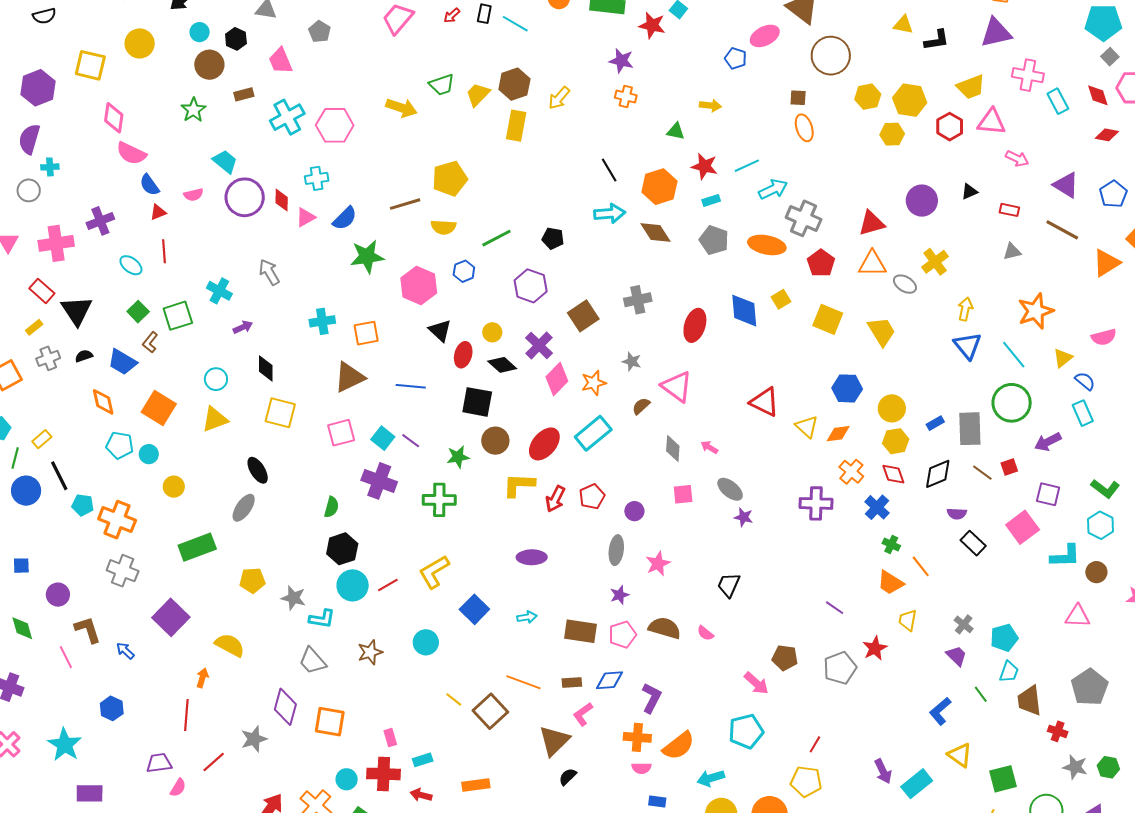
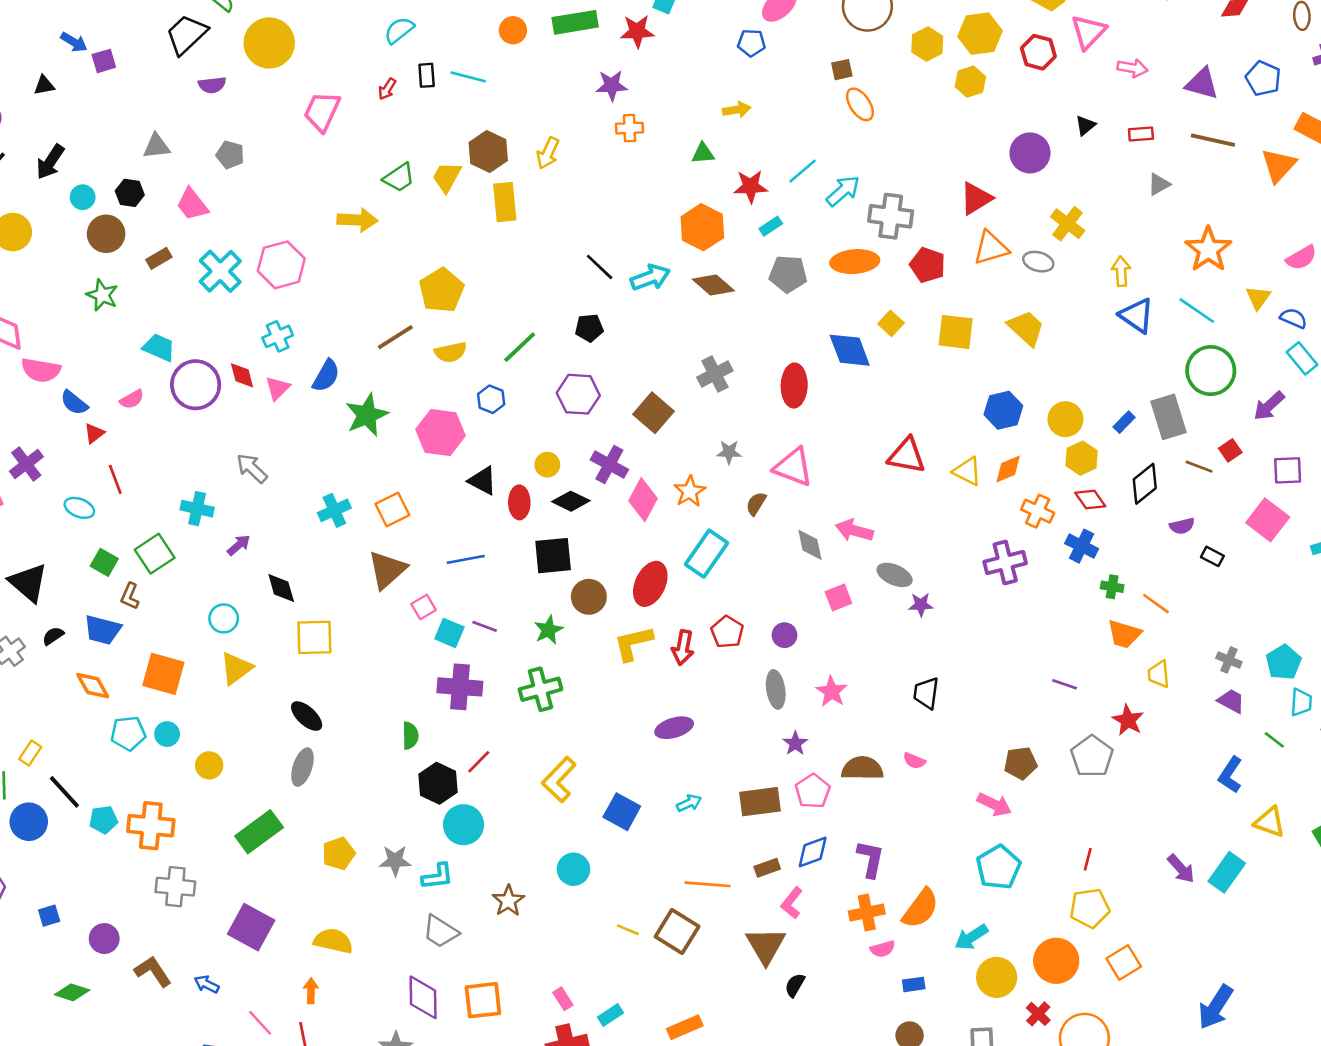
pink triangle: (992, 122) -> (1088, 32), turned -36
black line: (609, 170) -> (600, 267), moved
pink square: (341, 433) -> (424, 607), moved, size x0.7
pink arrow: (709, 447) -> (854, 530), size x1.6
black rectangle: (973, 543) -> (1212, 556), size x0.7
red line: (388, 585) -> (479, 762), moved
green diamond: (22, 628) -> (72, 992), turned -40
pink line: (66, 657) -> (260, 1023), moved

